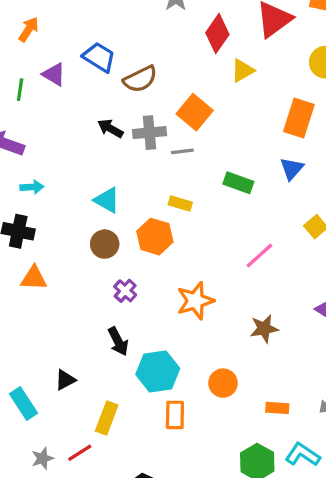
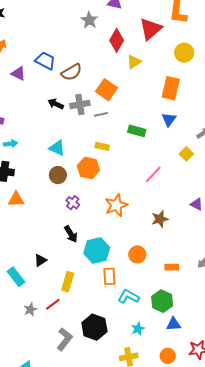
cyan L-shape: (303, 455) -> (129, 297), moved

